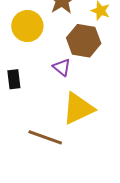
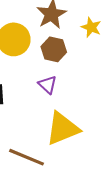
brown hexagon: (84, 41) -> (54, 49), moved, size x0.7

